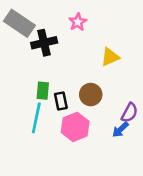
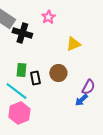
black cross: (44, 43) -> (22, 33), turned 30
cyan line: (36, 118) -> (16, 91), turned -65
pink hexagon: (75, 127) -> (19, 113), moved

